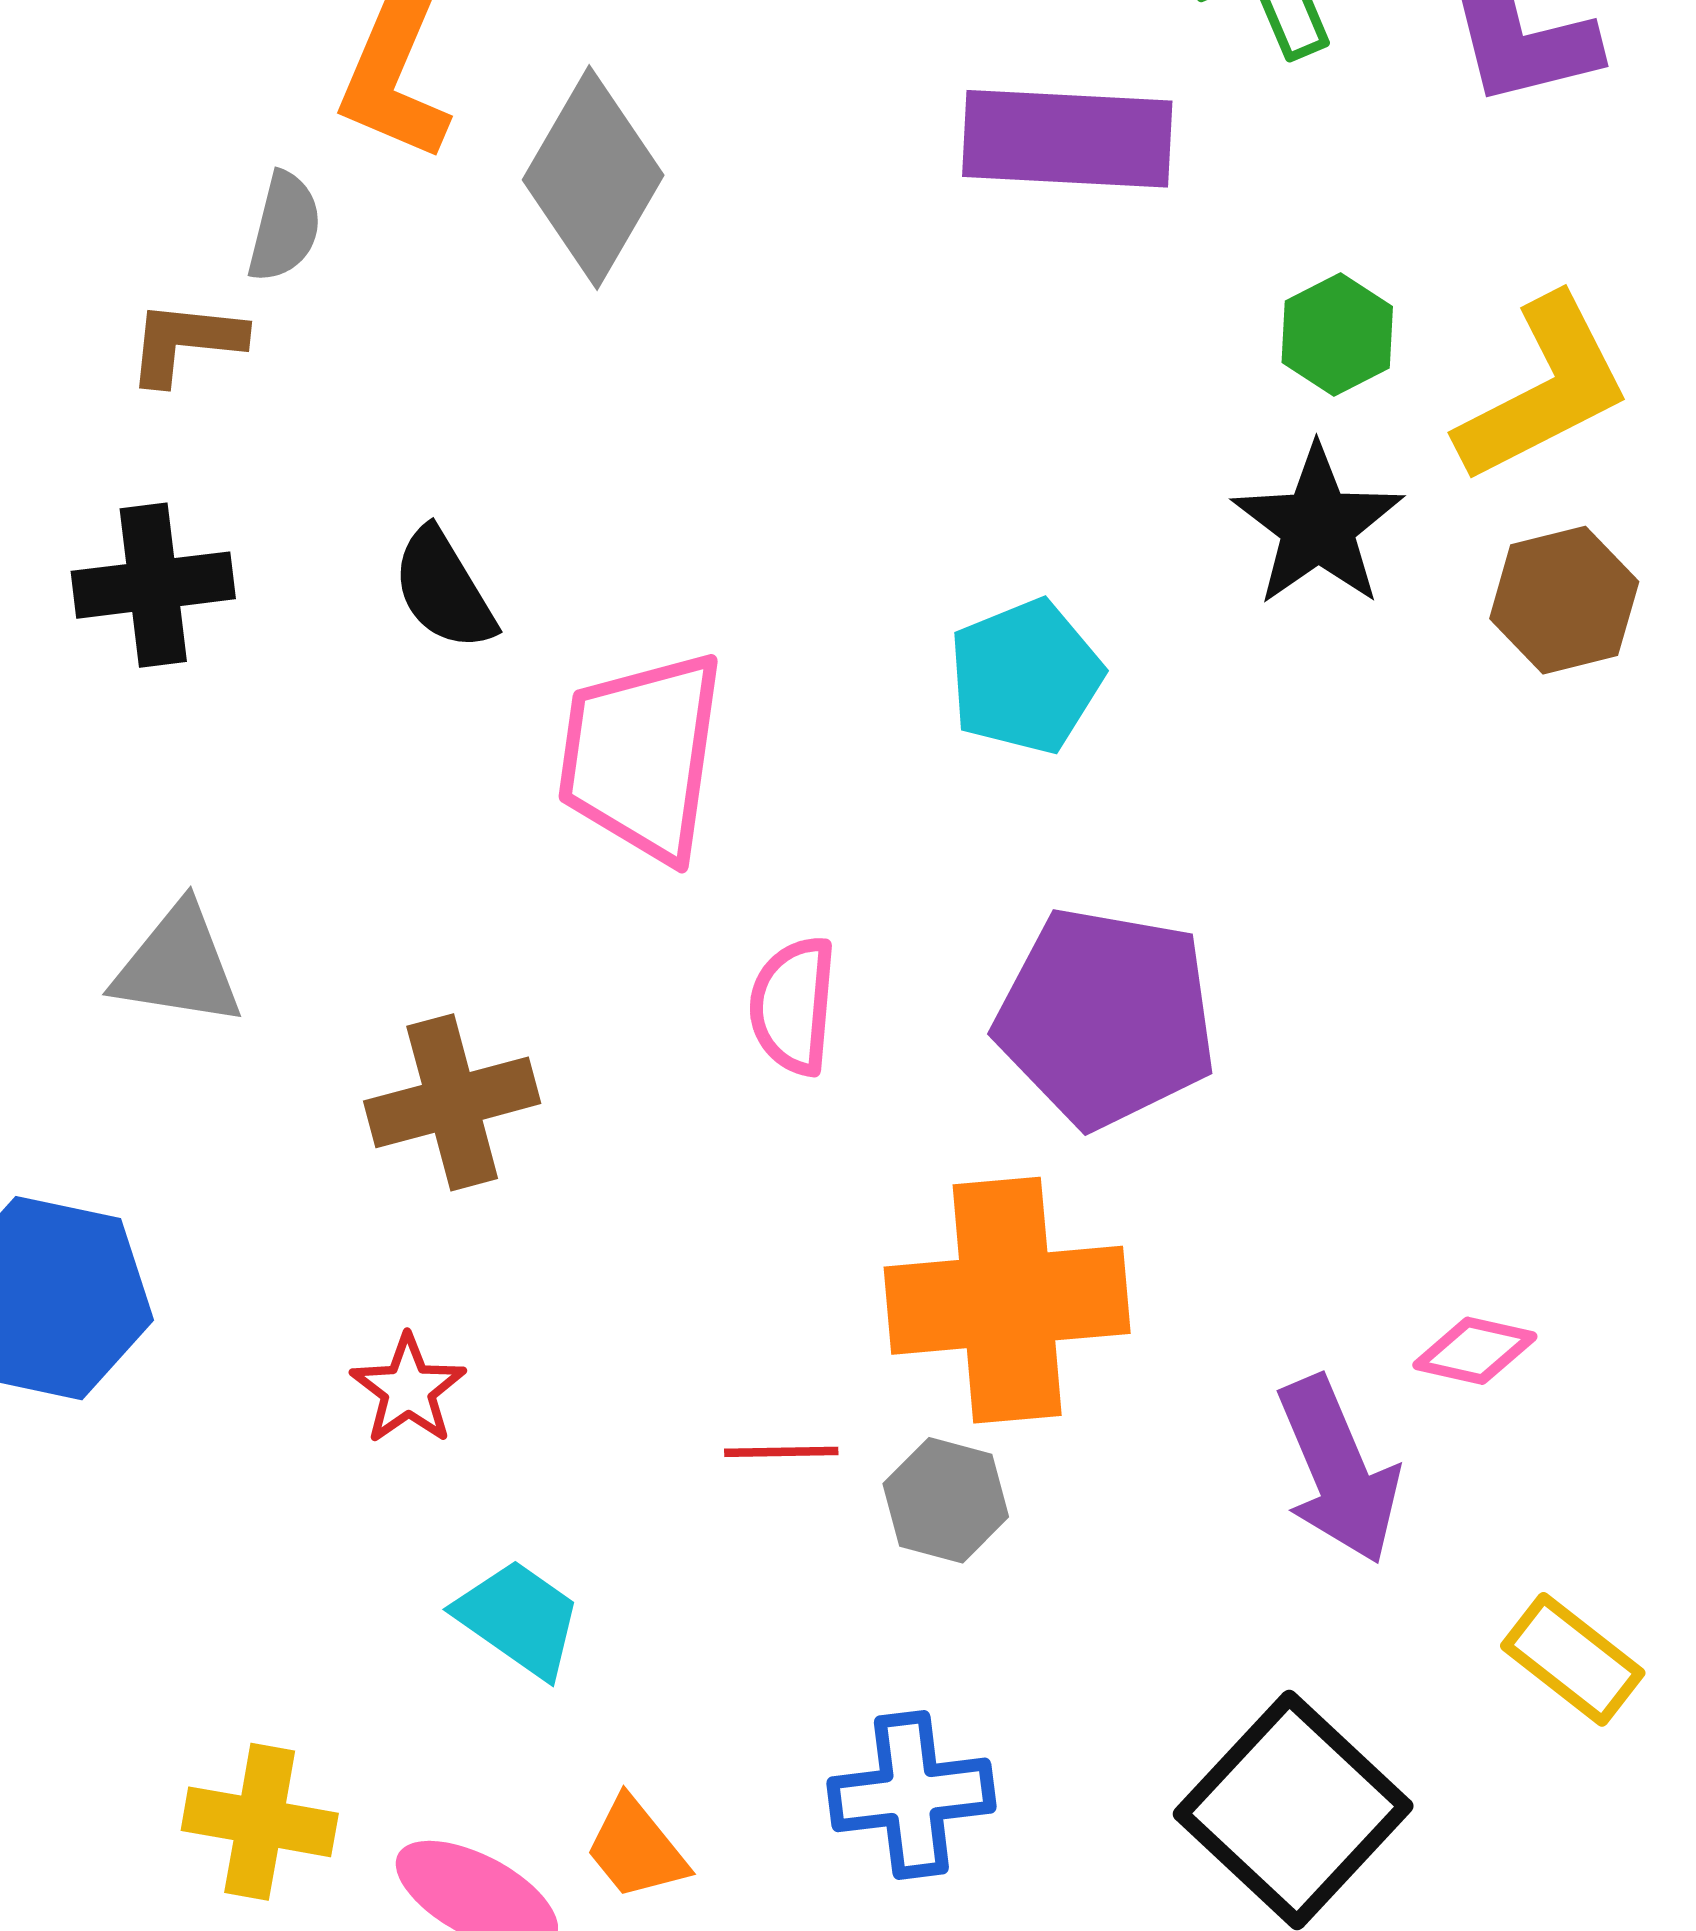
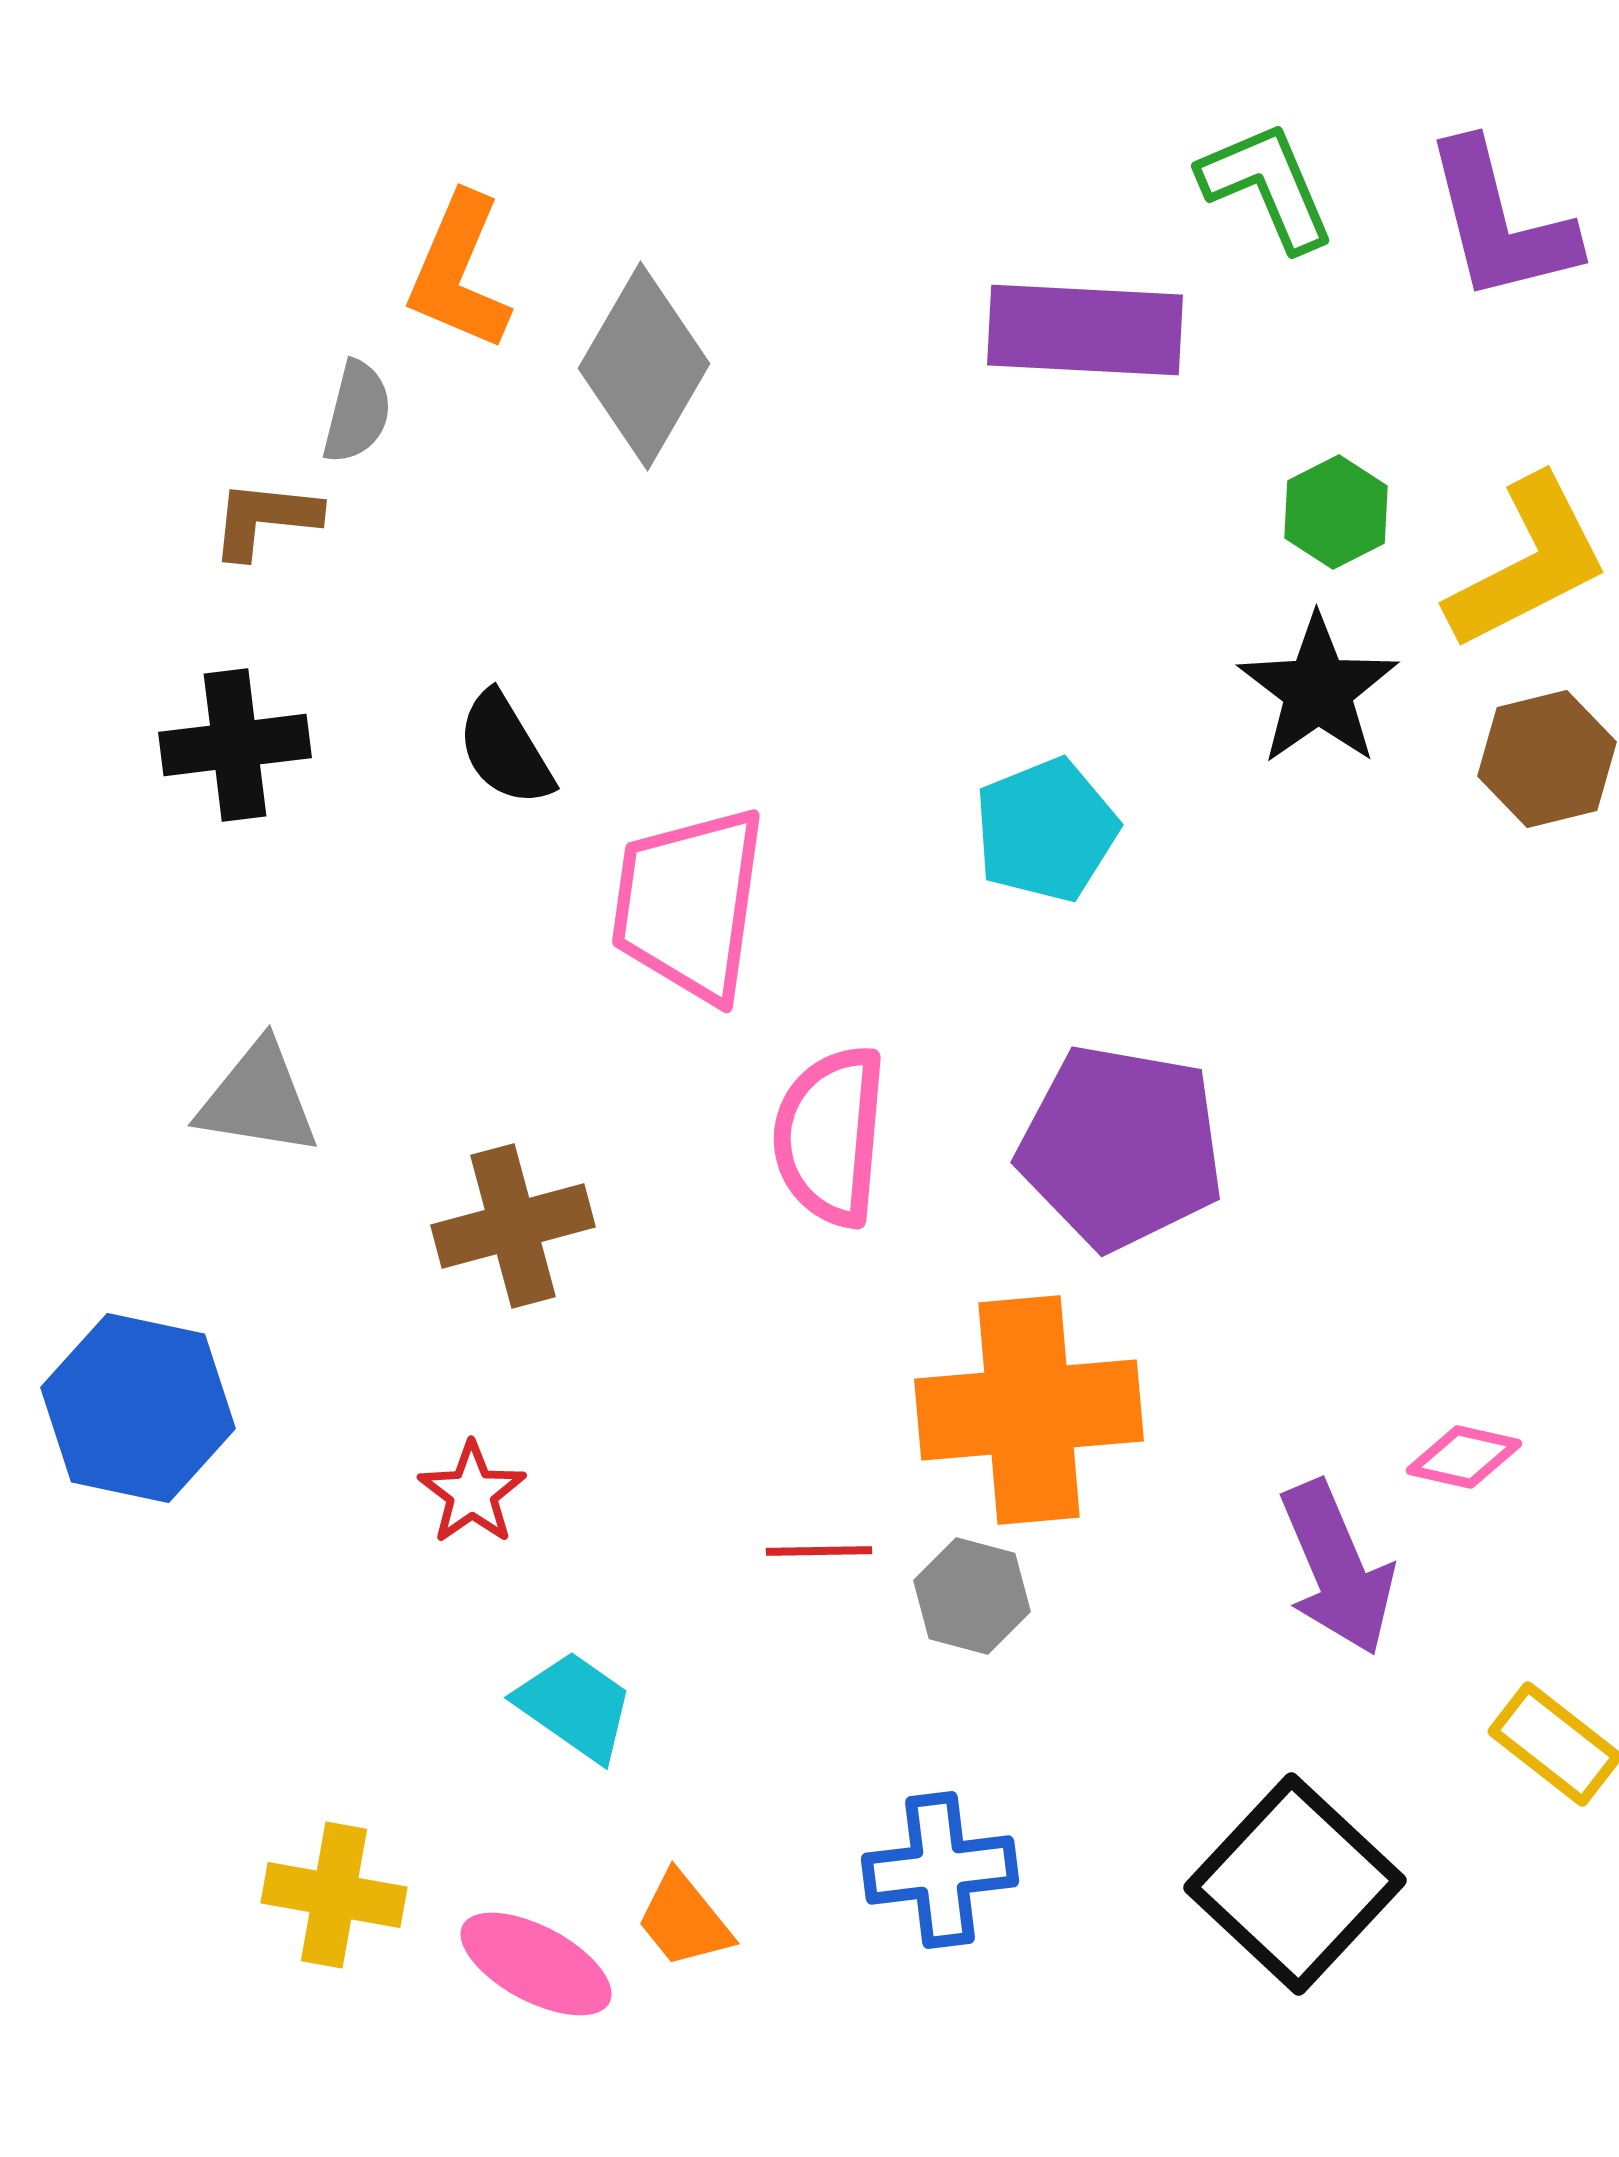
pink semicircle: (793, 1006) -> (830, 1136), size x1.4

